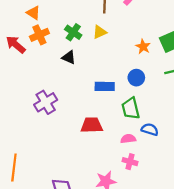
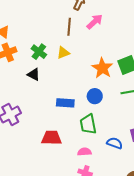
orange star: (143, 47) -> (102, 68), size x1.5
blue semicircle: (150, 129) -> (115, 143), moved

